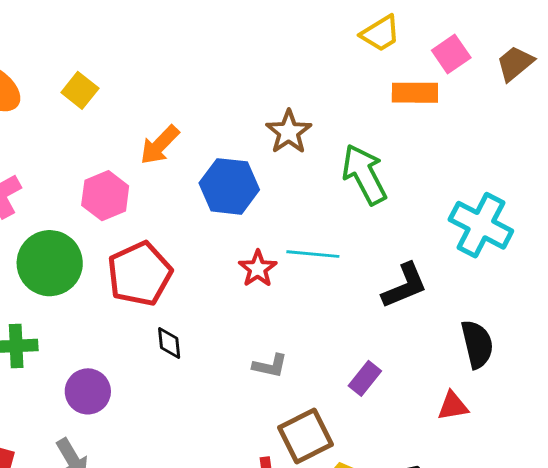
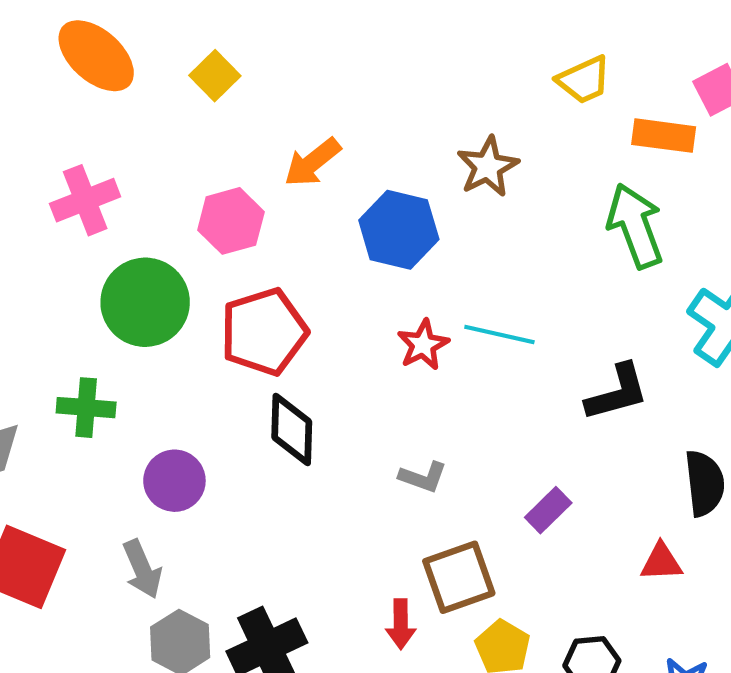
yellow trapezoid: (380, 33) -> (584, 80), moved
green arrow: (364, 174) -> (635, 226), moved
black diamond: (169, 343) -> (292, 430), size x1.6

